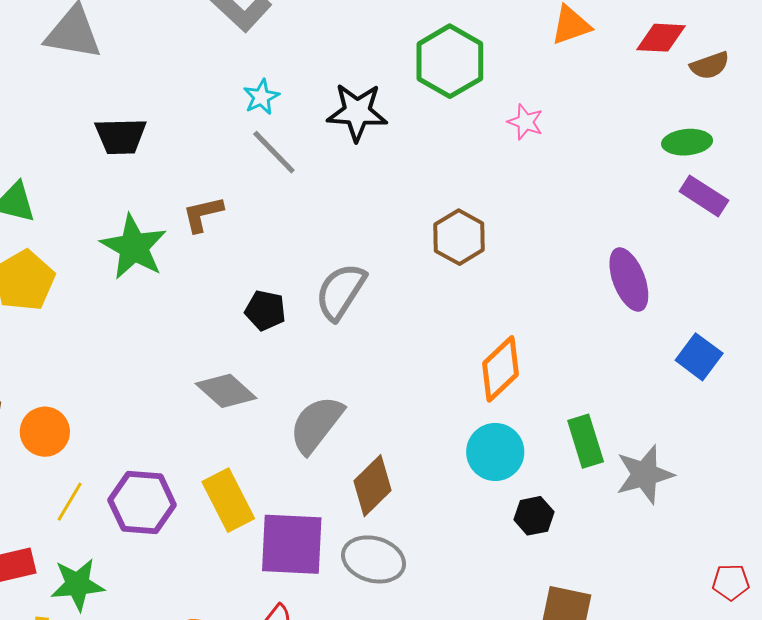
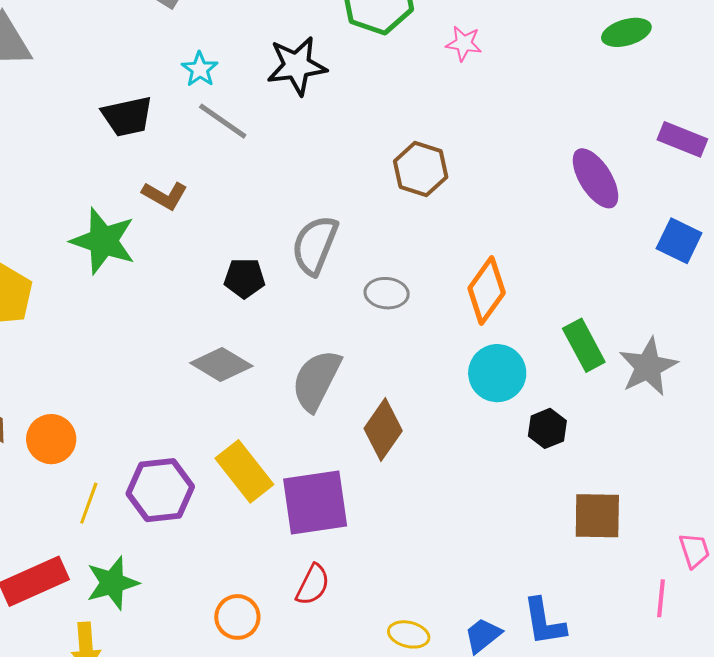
black trapezoid: (121, 136) -> (127, 116), moved
purple rectangle: (704, 196) -> (682, 139), moved
brown L-shape: (203, 214) -> (165, 195), turned -126
gray ellipse: (374, 559) -> (387, 293), moved, size x0.7

